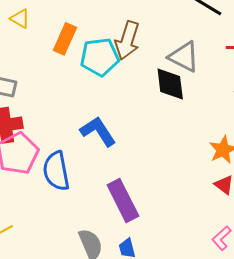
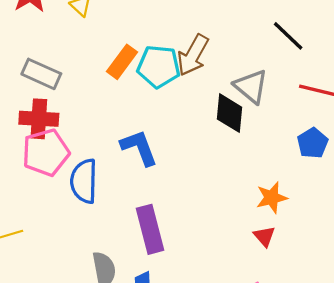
orange rectangle: (65, 39) -> (122, 62), moved

